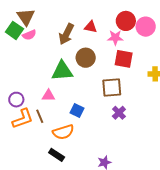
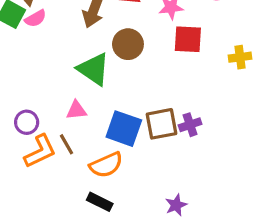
green triangle: (62, 71) -> (94, 69), turned 45
brown square: (112, 88) -> (161, 124), moved
blue square: (77, 110) -> (124, 129), size x1.6
purple cross: (119, 113) -> (190, 125), turned 32

